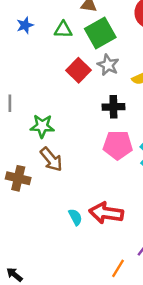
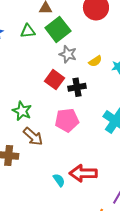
red square: (79, 70) -> (55, 80), moved
green star: (42, 126) -> (22, 111), turned 30
pink pentagon: (118, 145) -> (67, 120), moved

